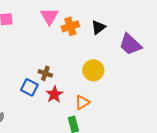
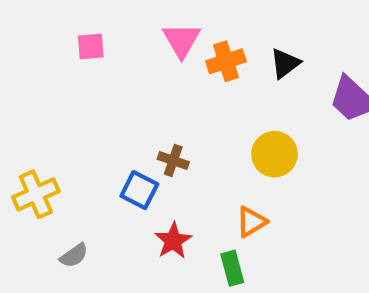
red star: (54, 94) -> (173, 241), moved

